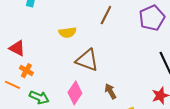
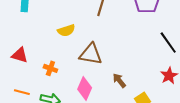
orange cross: (26, 71) -> (50, 68), moved

